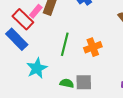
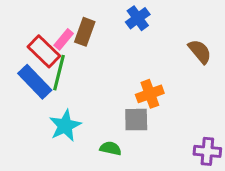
green line: (65, 44) -> (59, 73), moved
gray square: (84, 82) -> (136, 120), moved

